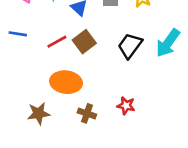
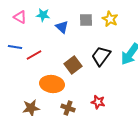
red line: (57, 42) -> (34, 55), moved
brown square: (84, 42) -> (73, 65), moved

